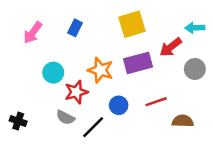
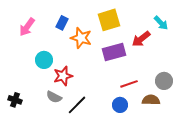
cyan arrow: (195, 28) -> (161, 23), turned -133
gray circle: (195, 69) -> (164, 81), moved
orange star: (100, 70) -> (81, 38), moved
blue circle: (119, 105) -> (120, 105), moved

